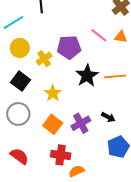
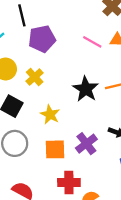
purple pentagon: (69, 47) -> (42, 39), moved
orange square: (53, 124) -> (55, 149), turned -30

